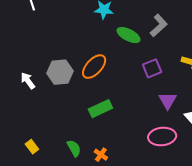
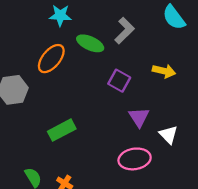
orange ellipse: (94, 67) -> (51, 59), moved
purple square: (152, 68) -> (119, 81), turned -36

